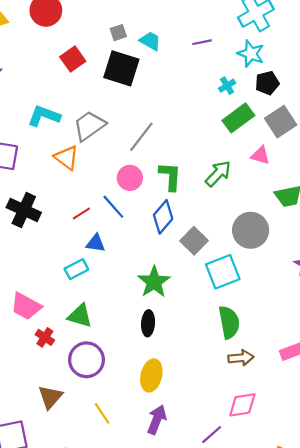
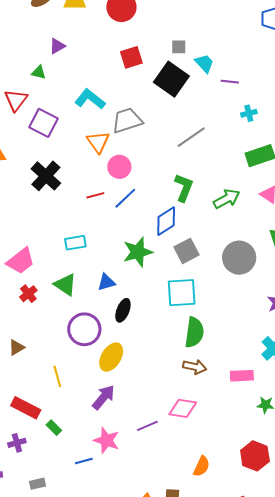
purple line: (202, 42) -> (230, 82), moved
cyan cross: (227, 86) -> (249, 113), moved
gray line: (141, 137) -> (191, 137), moved
pink circle: (130, 178) -> (119, 167), moved
blue line: (113, 207) -> (125, 198), turned 70
blue triangle: (96, 243) -> (106, 282), moved, turned -42
cyan square: (223, 272) -> (182, 293), moved
green star: (154, 282) -> (138, 252), moved
pink trapezoid: (26, 306) -> (21, 261), turned -84
purple circle: (87, 360) -> (84, 329), moved
brown triangle: (50, 397) -> (16, 347), size x0.7

